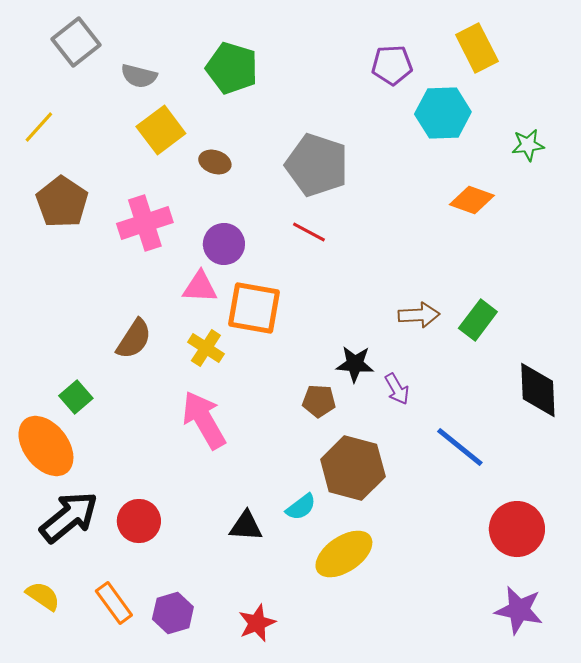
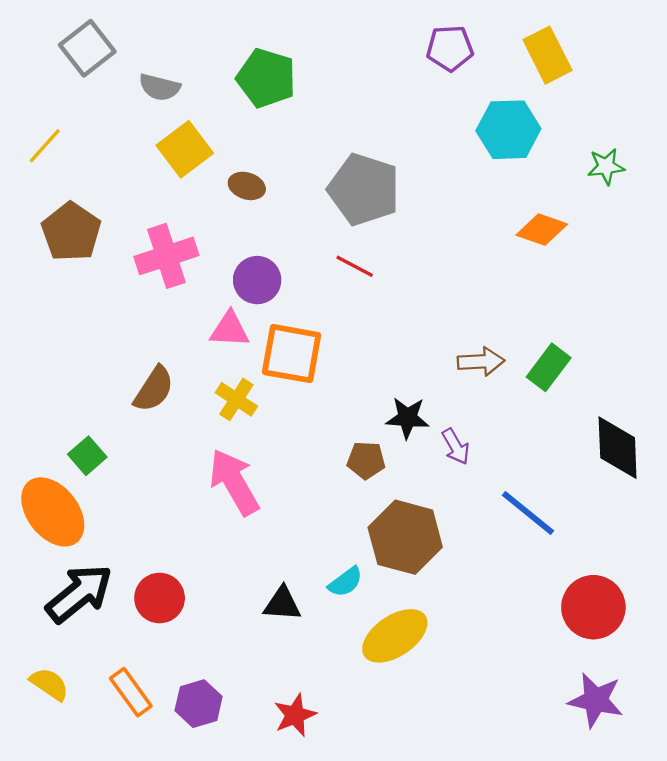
purple pentagon: (392, 65) -> (450, 48), moved

